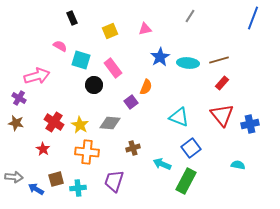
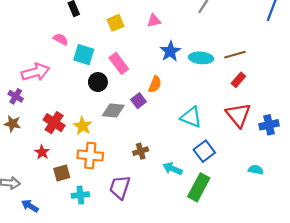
gray diamond: (110, 123) -> (113, 111), moved
brown square: (56, 179) -> (62, 173), moved
blue arrow: (36, 189) -> (30, 206), moved

